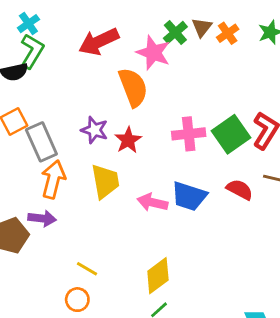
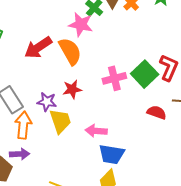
red arrow: (99, 42) -> (38, 47), moved
purple star: (95, 130) -> (47, 102), moved
red star: (128, 140) -> (72, 89), turned 30
blue trapezoid: (189, 196) -> (112, 154), moved

